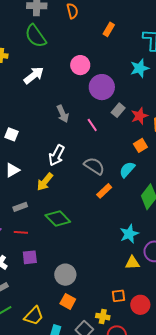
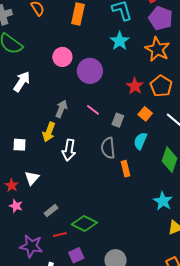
orange rectangle: (109, 29) -> (78, 14), size x1.5
gray rectangle: (118, 110) -> (118, 120), moved
gray arrow: (63, 114) -> (61, 109), turned -114
gray semicircle: (94, 166) -> (108, 148), turned -110
yellow arrow: (45, 182) -> (49, 132), moved
orange rectangle: (104, 191) -> (125, 169), turned -42
green diamond: (58, 218) -> (84, 224), moved

